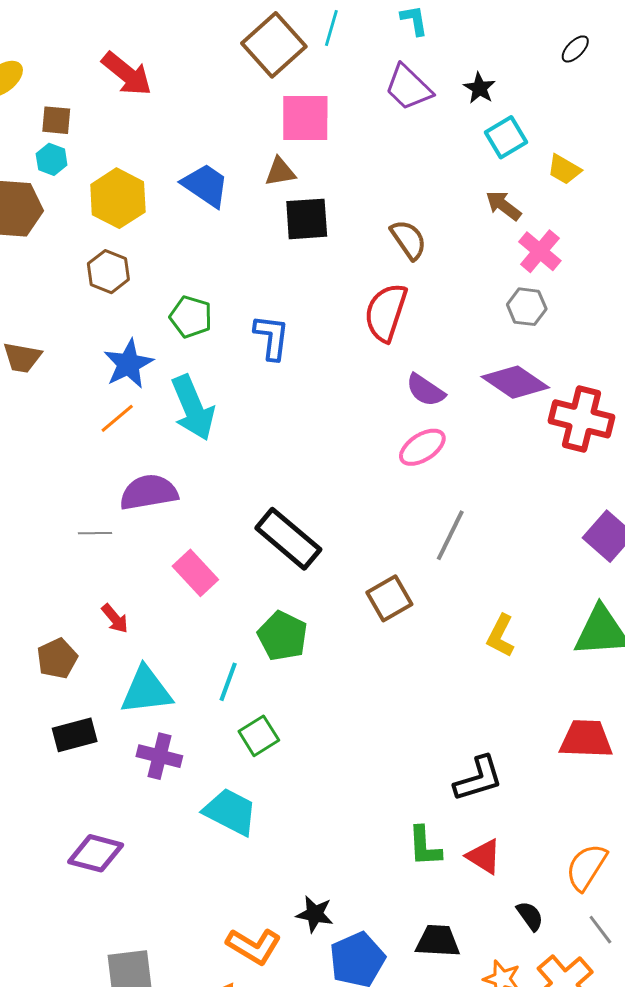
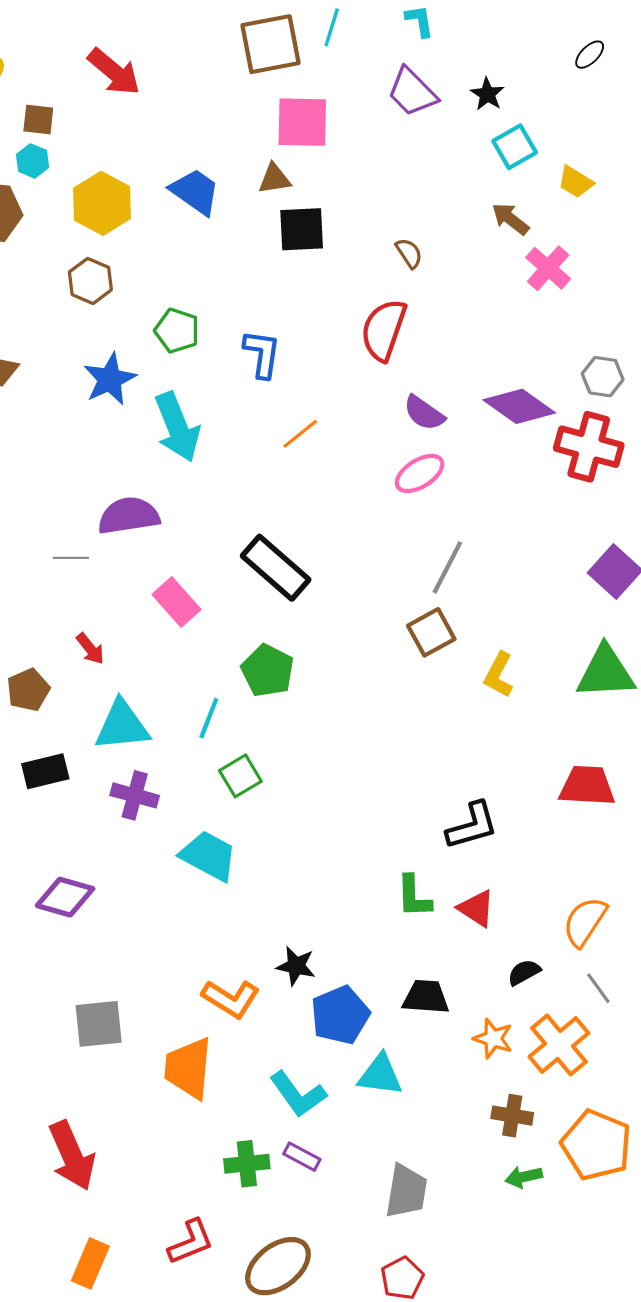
brown square: (274, 45) -> (270, 44), turned 30
brown semicircle: (408, 240) -> (409, 253), size x0.7
gray hexagon: (527, 307) -> (603, 377), moved
orange line: (117, 418) -> (300, 434), moved
brown square: (389, 598) -> (431, 632), moved
black semicircle: (530, 916) -> (524, 972), turned -84

